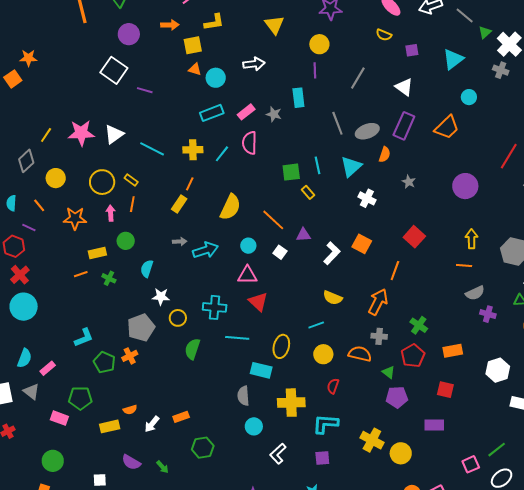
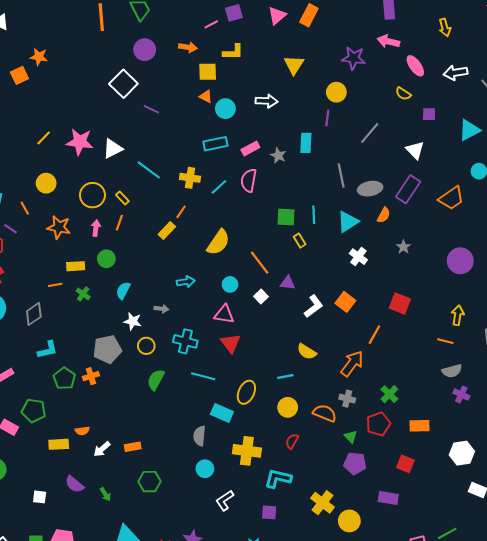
gray diamond: (26, 161) -> (34, 314), moved
red square: (414, 237) -> (400, 304), turned -30
gray arrow: (180, 241) -> (161, 309), moved
cyan arrow: (205, 250) -> (186, 282), size x0.7

